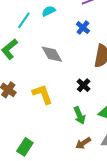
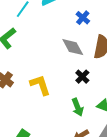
gray diamond: (52, 54) -> (73, 47), moved

